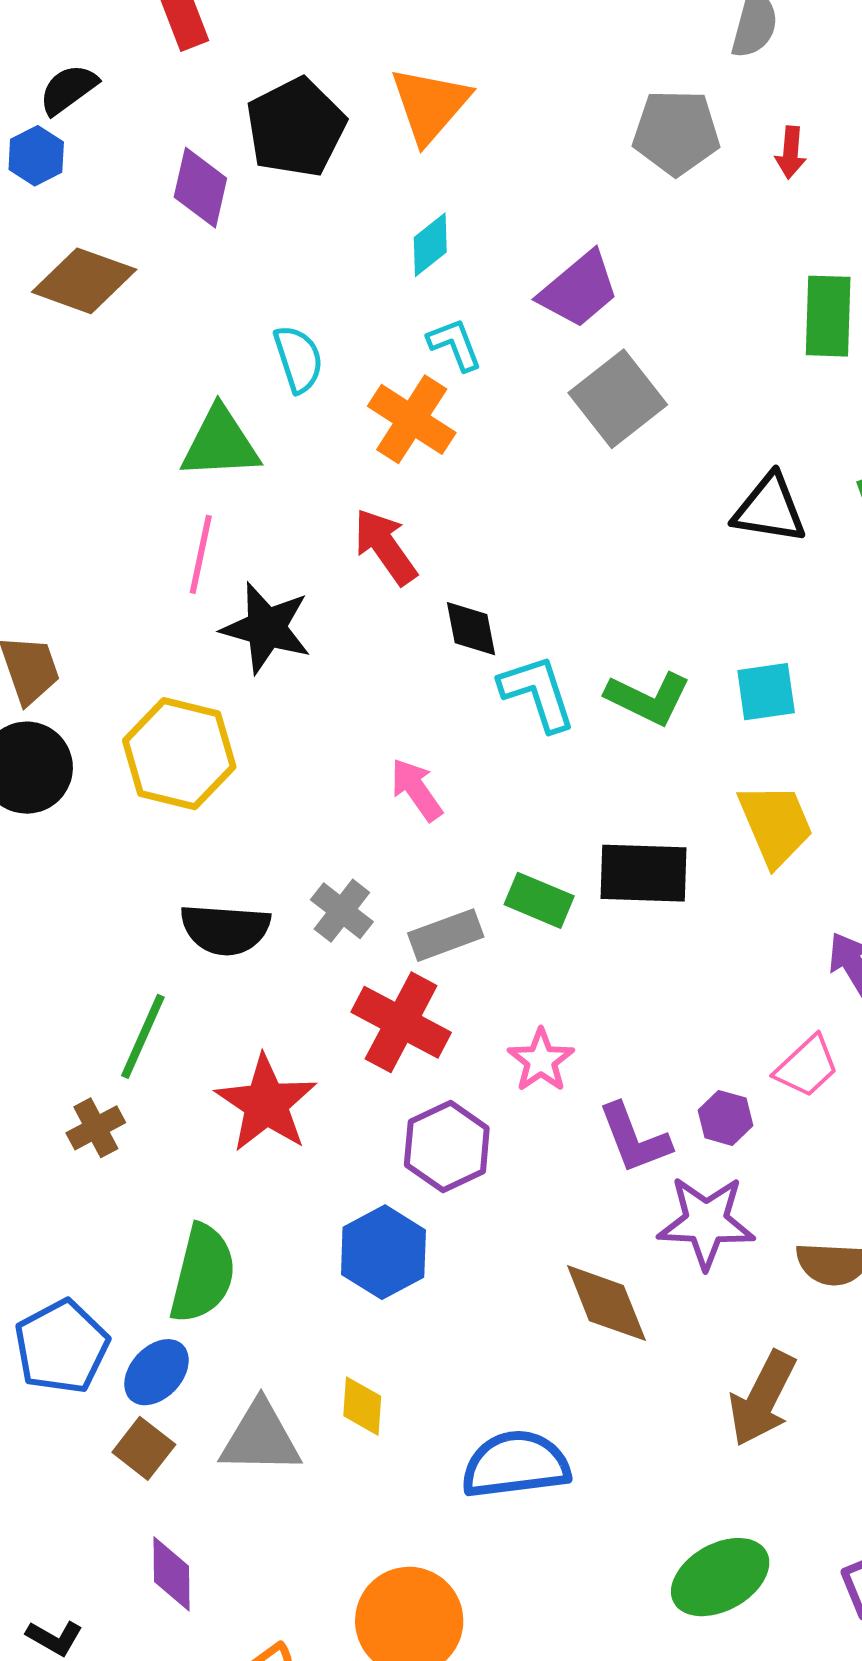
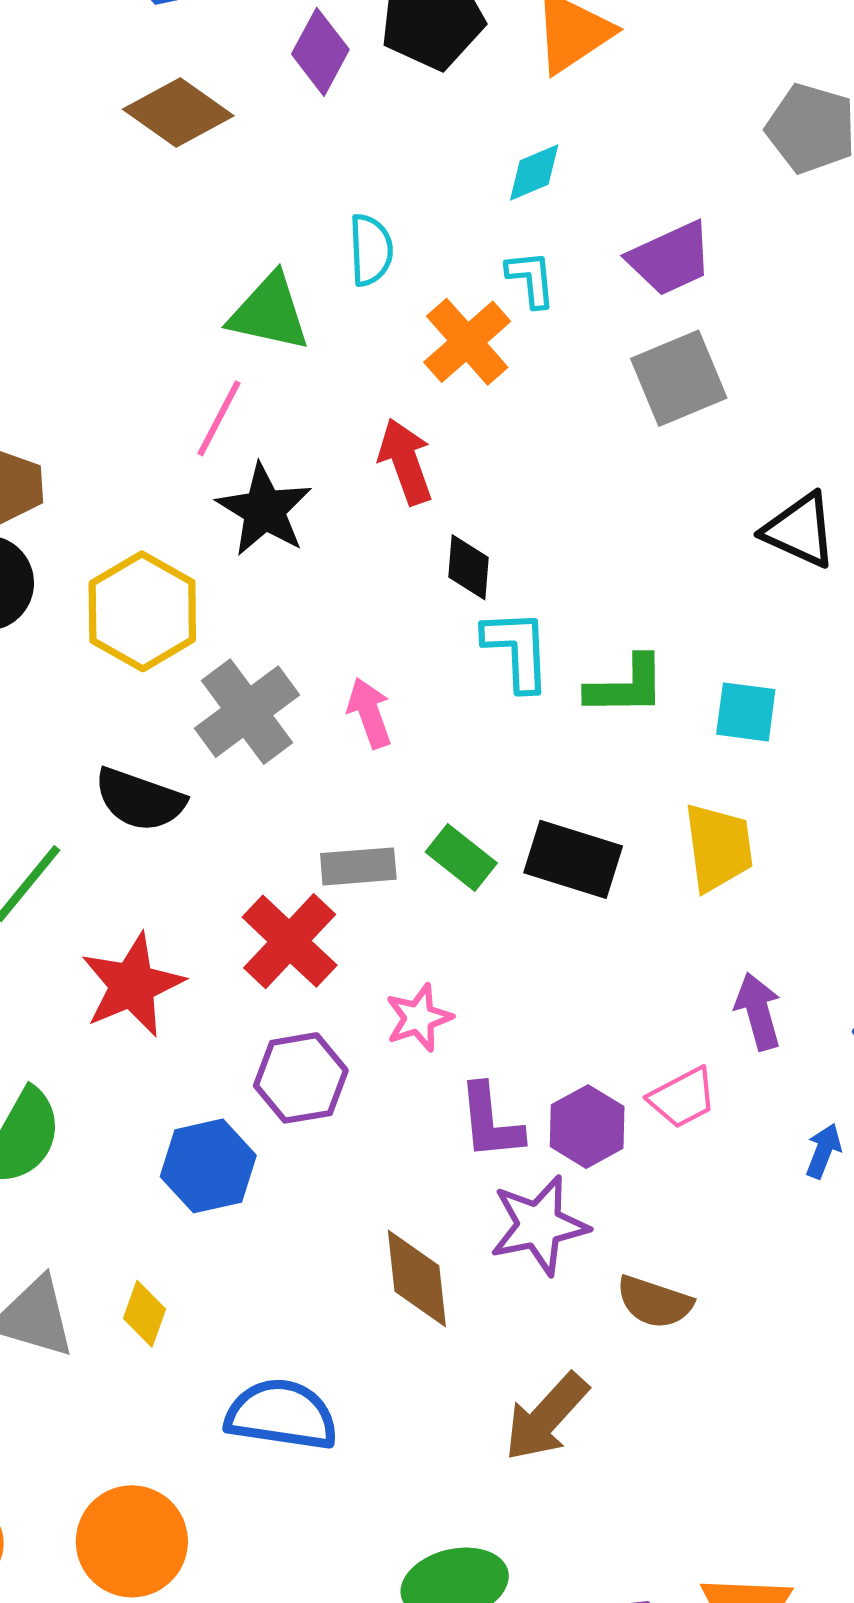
green L-shape: (648, 698) -> (626, 686), turned -42
gray cross: (342, 911) -> (247, 712), moved, size x1.6
purple hexagon: (725, 1118) -> (587, 1127), size x1.4
purple star: (706, 1222) -> (539, 1225), turned -30

